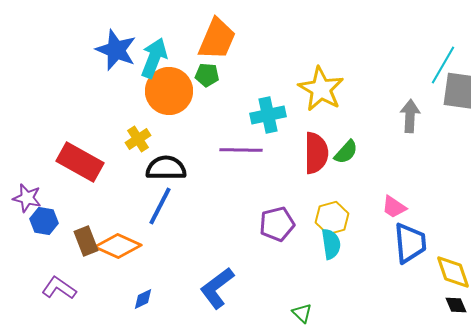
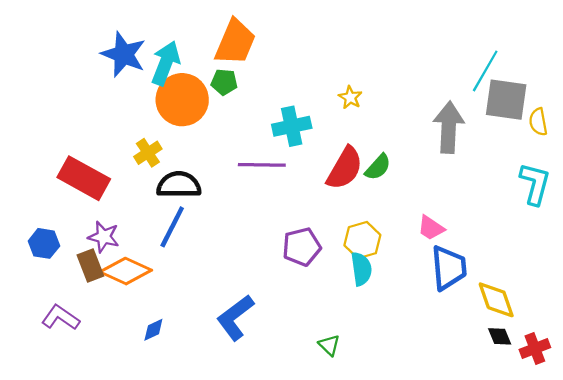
yellow star: (321, 89) -> (350, 97), size x0.5
gray arrow: (410, 116) -> (449, 127), size x1.4
red semicircle: (316, 153) -> (345, 168), turned 30
purple star: (27, 198) -> (104, 237), moved

